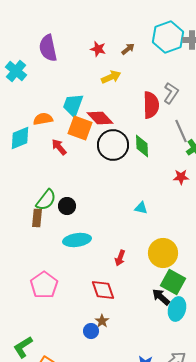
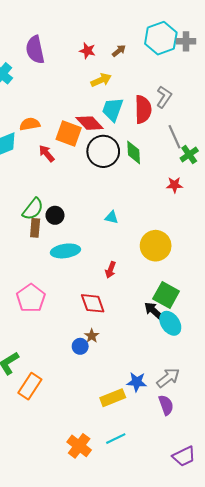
cyan trapezoid: (73, 105) -> (113, 109), moved
cyan triangle: (141, 208) -> (112, 217), moved
brown rectangle: (37, 218) -> (35, 228), moved
yellow circle: (163, 253) -> (156, 246), moved
cyan ellipse: (177, 309) -> (170, 323), turned -50

